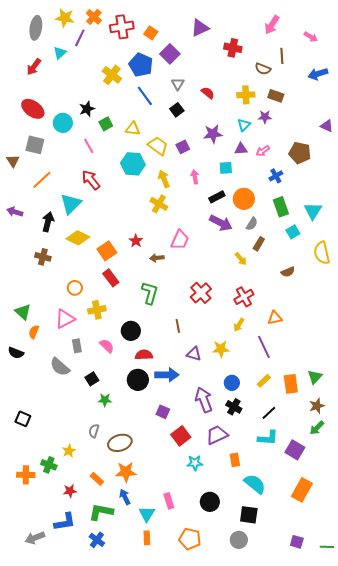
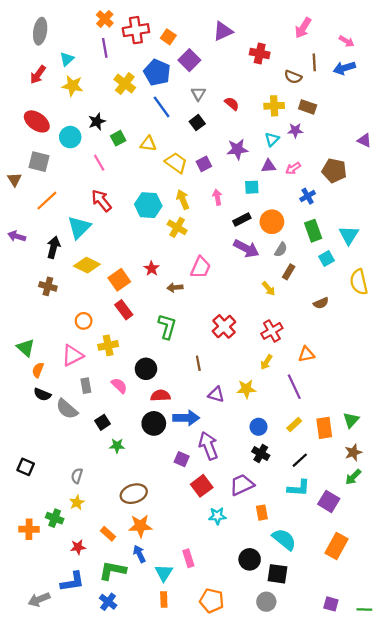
yellow star: (65, 18) -> (72, 86), moved
purple line: (80, 38) -> (105, 48), moved, turned -36
blue arrow: (318, 74) -> (344, 68), moved
cyan hexagon: (133, 164) -> (148, 205), moved
black semicircle: (16, 353) -> (42, 394), moved
purple arrow: (204, 400) -> (208, 446), moved
gray semicircle: (94, 431) -> (77, 476), moved
black circle: (210, 502) -> (250, 559), moved

